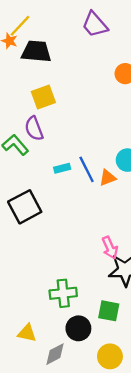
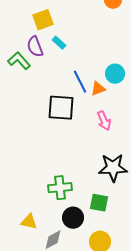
cyan rectangle: (62, 168) -> (59, 43), moved, turned 56
black square: (25, 207) -> (61, 108), moved, turned 32
pink arrow: (110, 248) -> (104, 121), moved

